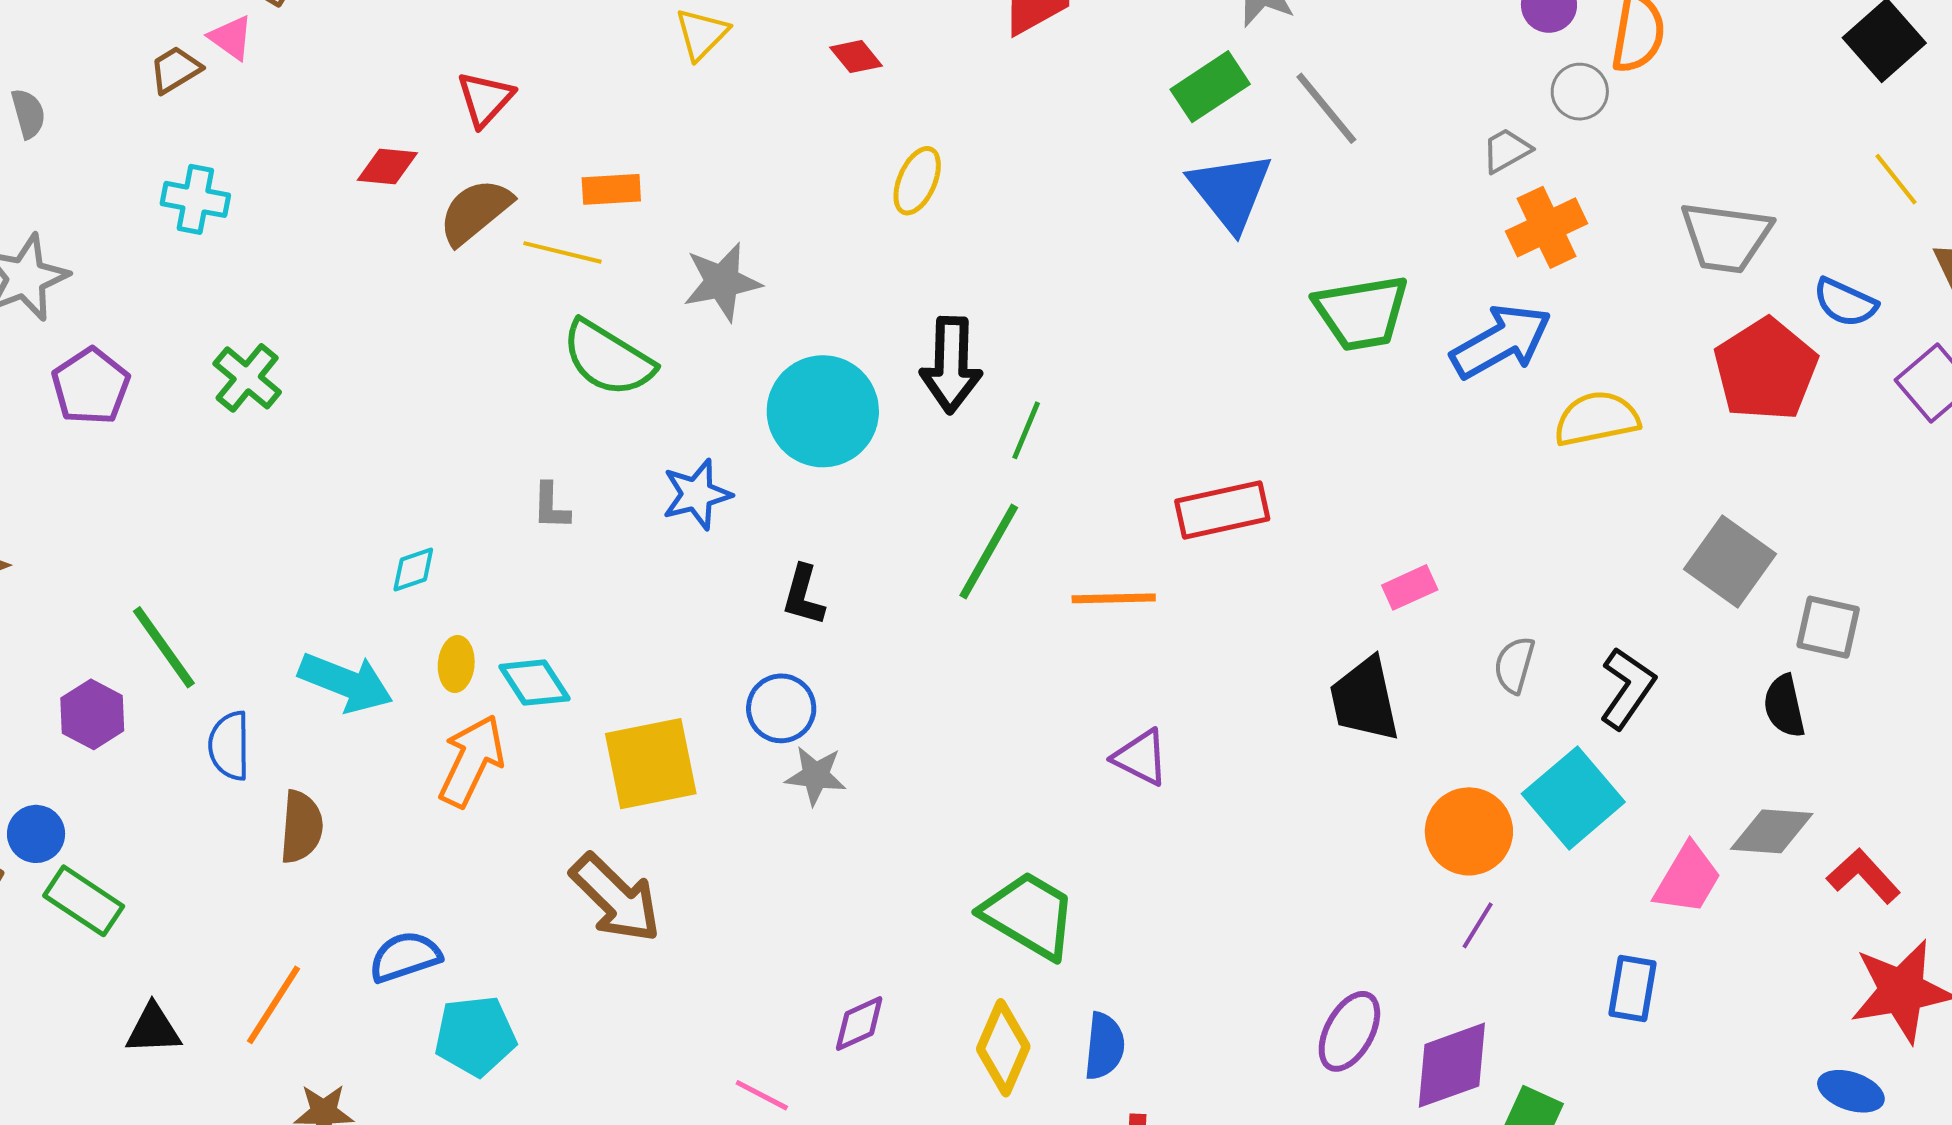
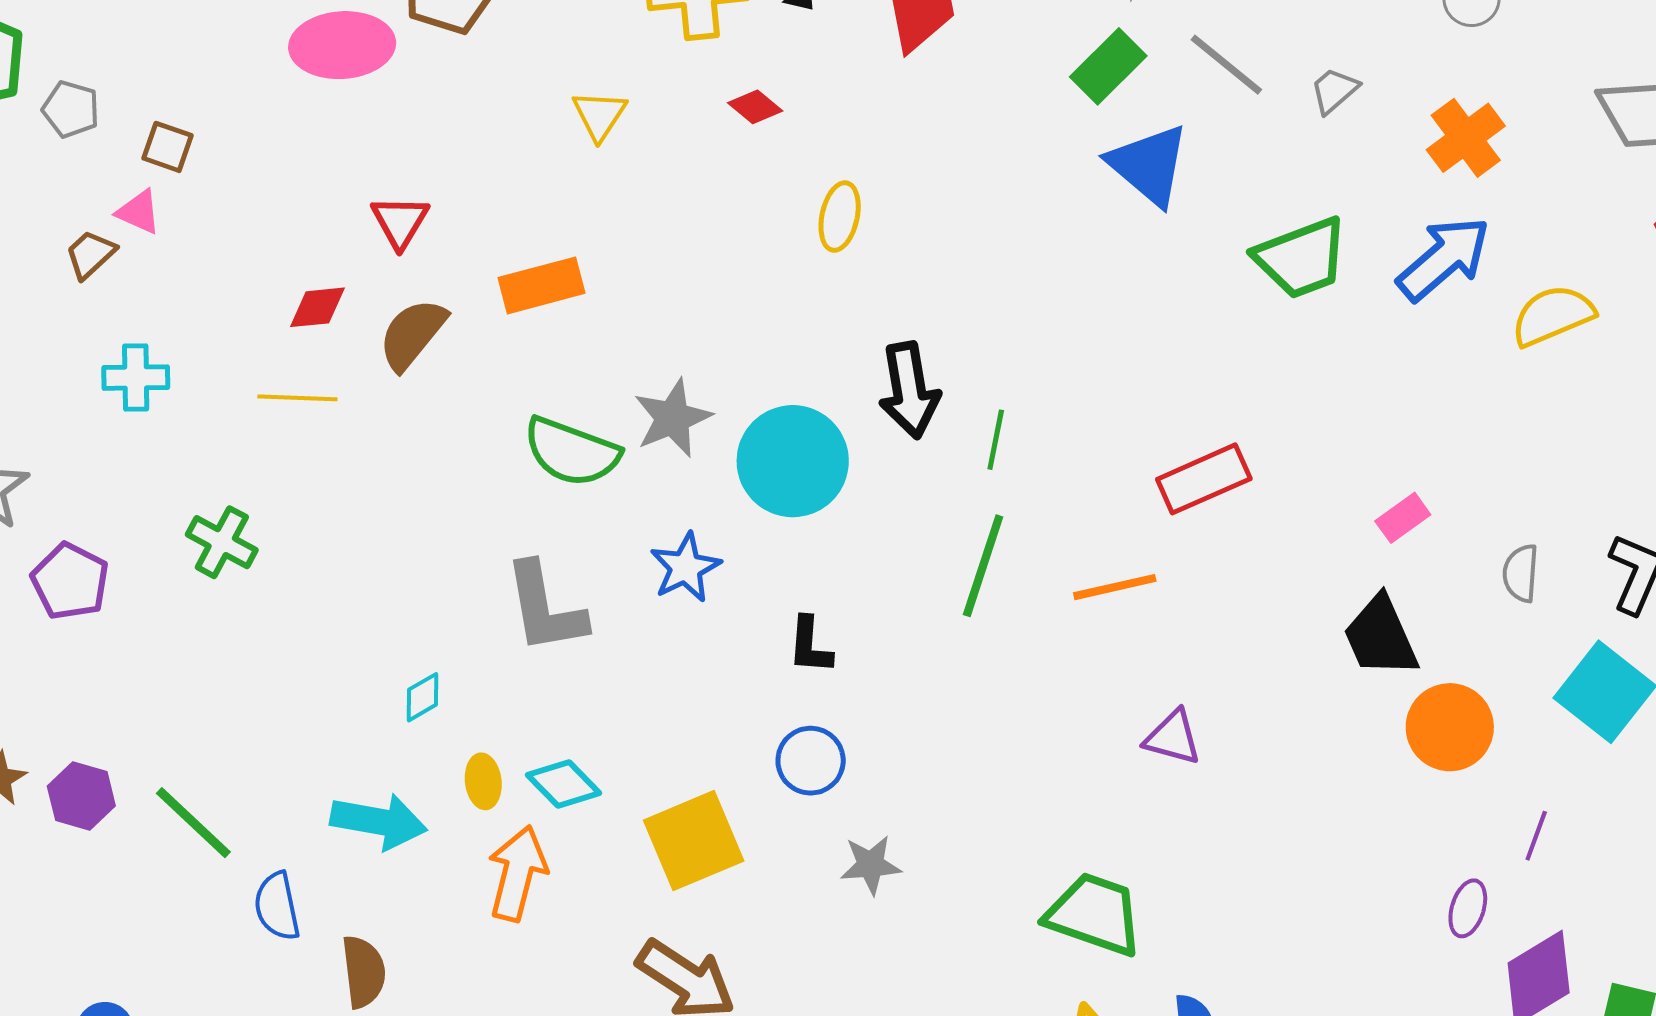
gray trapezoid: (1506, 150) -> (1334, 90), moved
orange rectangle: (611, 189) -> (541, 285), size x1.4
yellow line: (563, 252) -> (297, 398), moved
gray star: (722, 282) -> (673, 418), moved
gray L-shape: (551, 506) -> (545, 608), size x2.0
purple hexagon: (92, 714) -> (81, 796), moved
gray star: (816, 776) -> (871, 865), moved
orange circle: (1469, 831) -> (1450, 727), moved
purple ellipse: (1349, 1031) -> (1468, 908), moved, size x0.7

